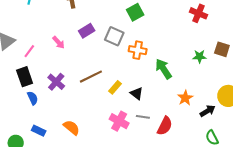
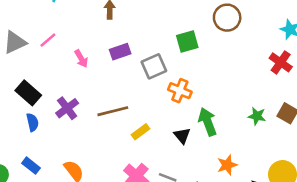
red cross: (199, 13) -> (281, 62), moved
gray square: (114, 36) -> (154, 66), turned 30
pink line: (29, 51) -> (48, 40), moved
black rectangle: (25, 77) -> (28, 93), turned -42
black triangle: (137, 93) -> (182, 136), moved

